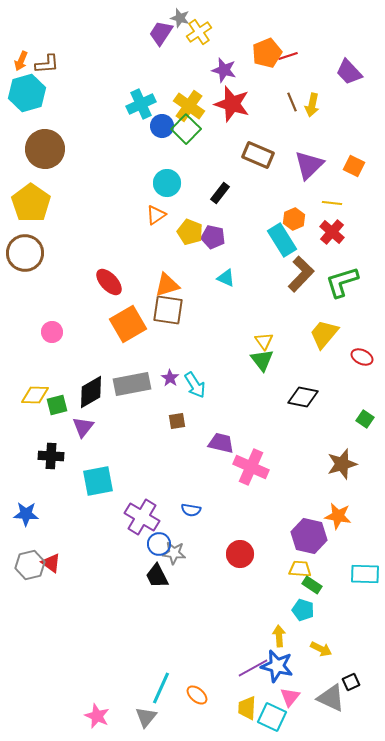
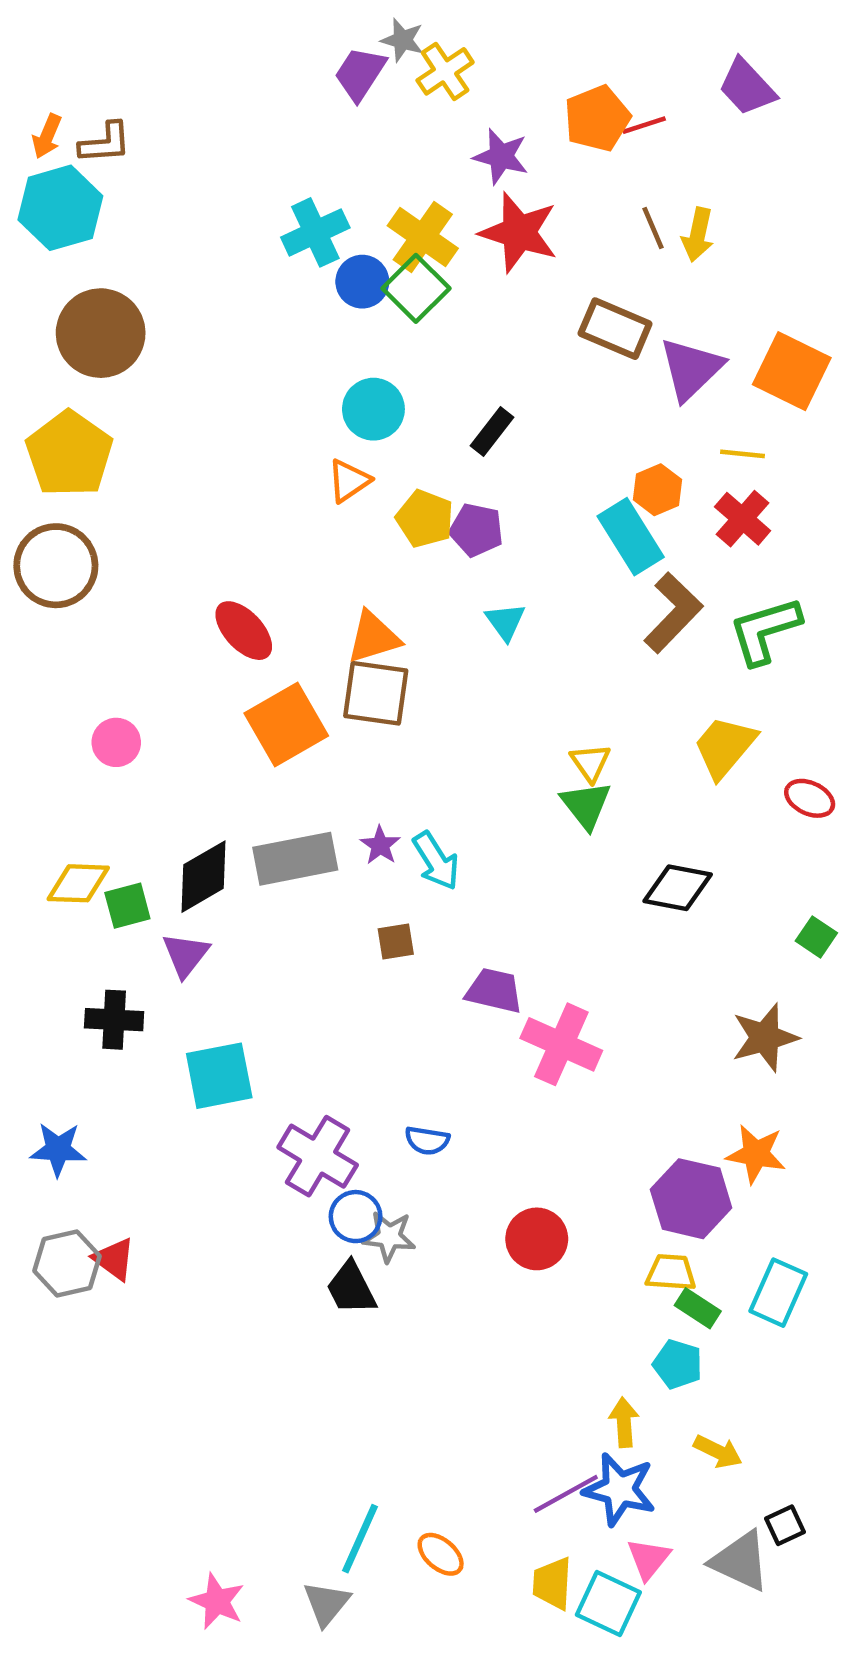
purple trapezoid: (349, 72) -> (747, 87), moved
brown rectangle: (258, 155) -> (615, 329), moved
orange square: (354, 166) -> (792, 371), size x1.6
cyan triangle: (226, 278) -> (505, 622), turned 30
cyan rectangle: (365, 574) -> (778, 1293), moved, turned -68

